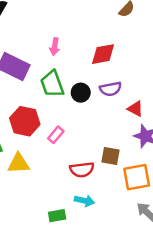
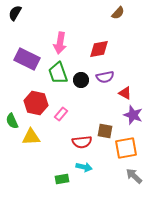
pink arrow: (55, 47) -> (60, 43), size x1.5

